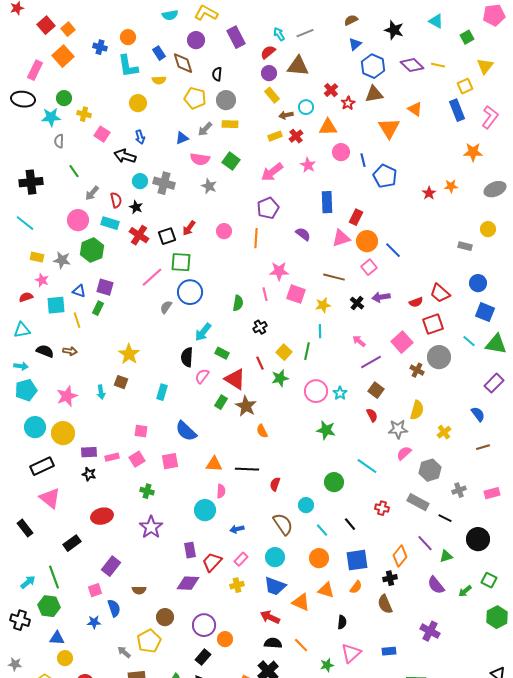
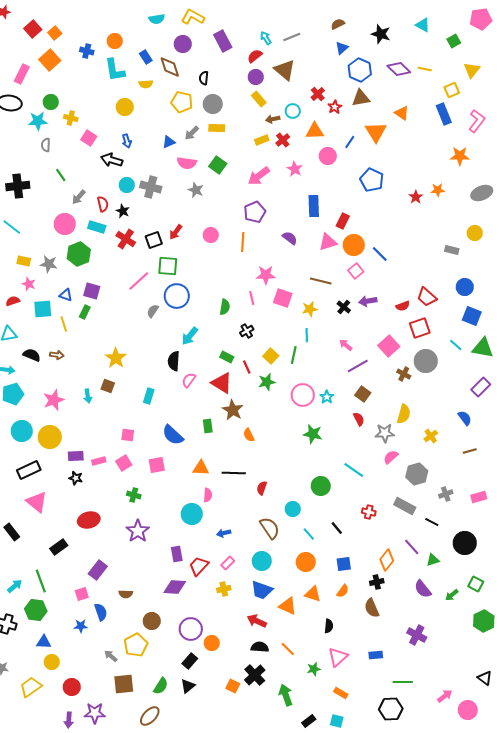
brown triangle: (298, 66) -> (285, 70), turned 35
blue line: (363, 160) -> (350, 142), moved, turned 48
green rectangle: (222, 353) -> (227, 357), moved
green rectangle: (221, 402) -> (208, 426), moved, turned -40
blue square: (357, 560) -> (344, 564), size x0.7

